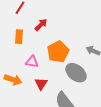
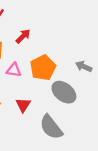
pink triangle: (32, 62) -> (14, 70), moved

